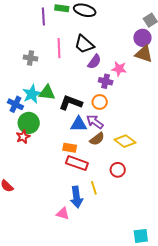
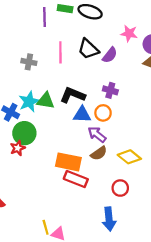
purple semicircle: (94, 62) -> (110, 55), moved
pink star: (119, 69) -> (129, 34), moved
black L-shape: (71, 103) -> (73, 95), moved
blue triangle: (79, 124) -> (82, 115), moved
orange rectangle: (70, 148) -> (68, 162), size x1.6
yellow line: (94, 188) -> (46, 227), moved
blue arrow: (76, 197) -> (109, 219), moved

